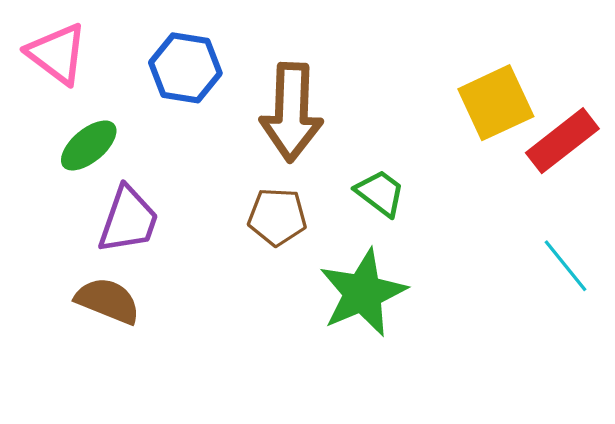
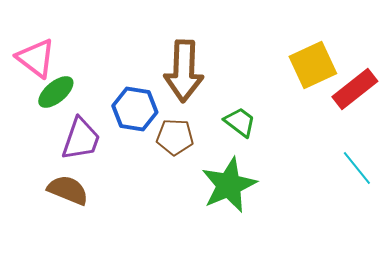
pink triangle: (57, 54) -> (36, 58), moved
blue hexagon: (185, 68) -> (135, 109), moved

